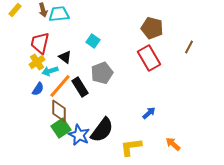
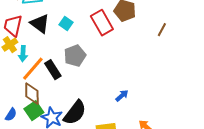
black triangle: (65, 57) -> (40, 24), moved, size x1.5
red rectangle: (149, 58) -> (102, 23), moved
cyan arrow: (50, 71) -> (23, 54), turned -70
blue semicircle: (38, 89) -> (11, 115), moved

